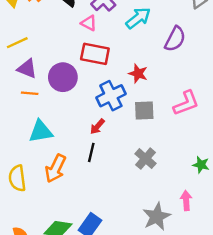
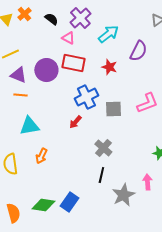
red star: (138, 74) -> (109, 67), moved
purple circle: (63, 77) -> (46, 70), moved
black line: (91, 152) -> (101, 175), moved
gray cross: (145, 159) -> (103, 148), moved
orange arrow: (55, 168) -> (41, 156), size x0.7

